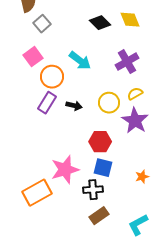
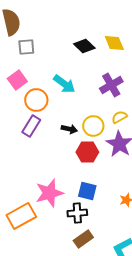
gray square: (42, 24) -> (26, 47), turned 36
black arrow: (74, 106) -> (69, 129), moved
red hexagon: (100, 142) -> (87, 152), moved

